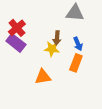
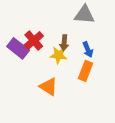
red cross: (17, 28) -> (34, 41), moved
orange triangle: (43, 77) -> (48, 87), turned 42

